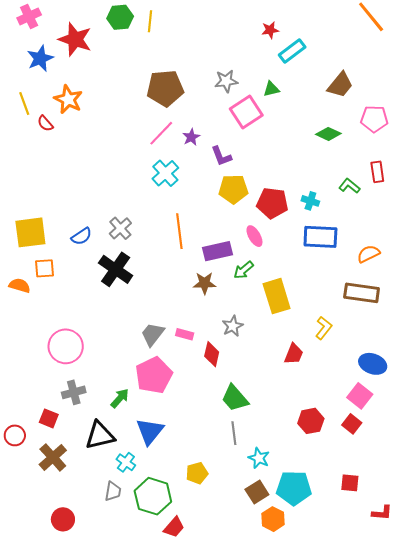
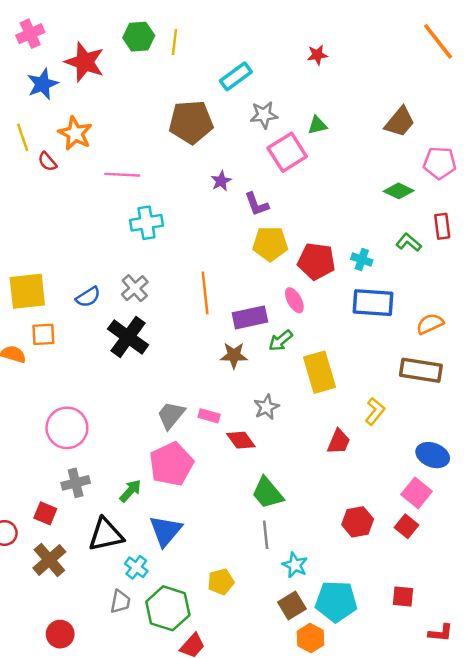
cyan rectangle: (292, 51) -> (236, 76), moved
pink line: (161, 133) -> (122, 175), moved, turned 48
green diamond: (328, 134) -> (399, 191), moved
cyan cross: (165, 173) -> (147, 223), moved, turned 32
red diamond: (212, 354) -> (241, 440), turned -50

